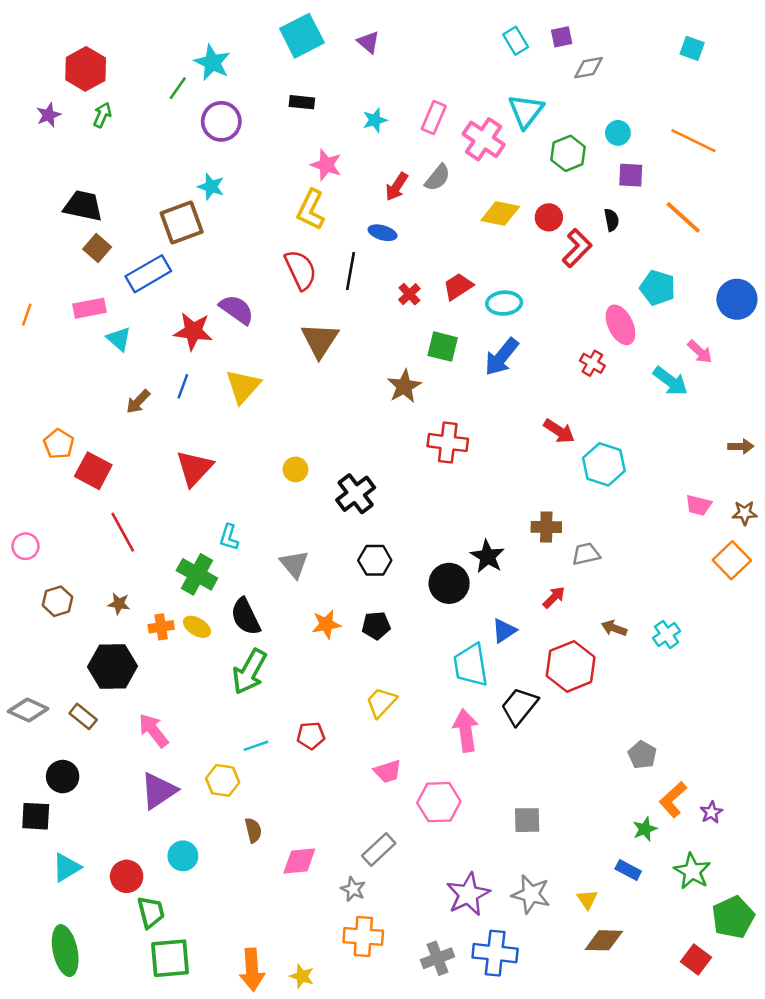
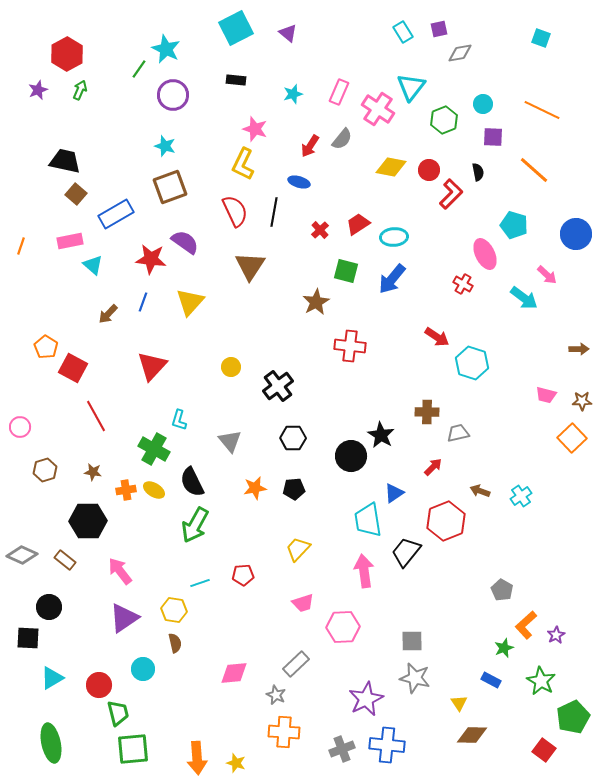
brown square: (182, 222) -> (170, 187), moved
brown semicircle: (253, 830) -> (175, 643), moved
gray star: (531, 894) -> (415, 678), moved

